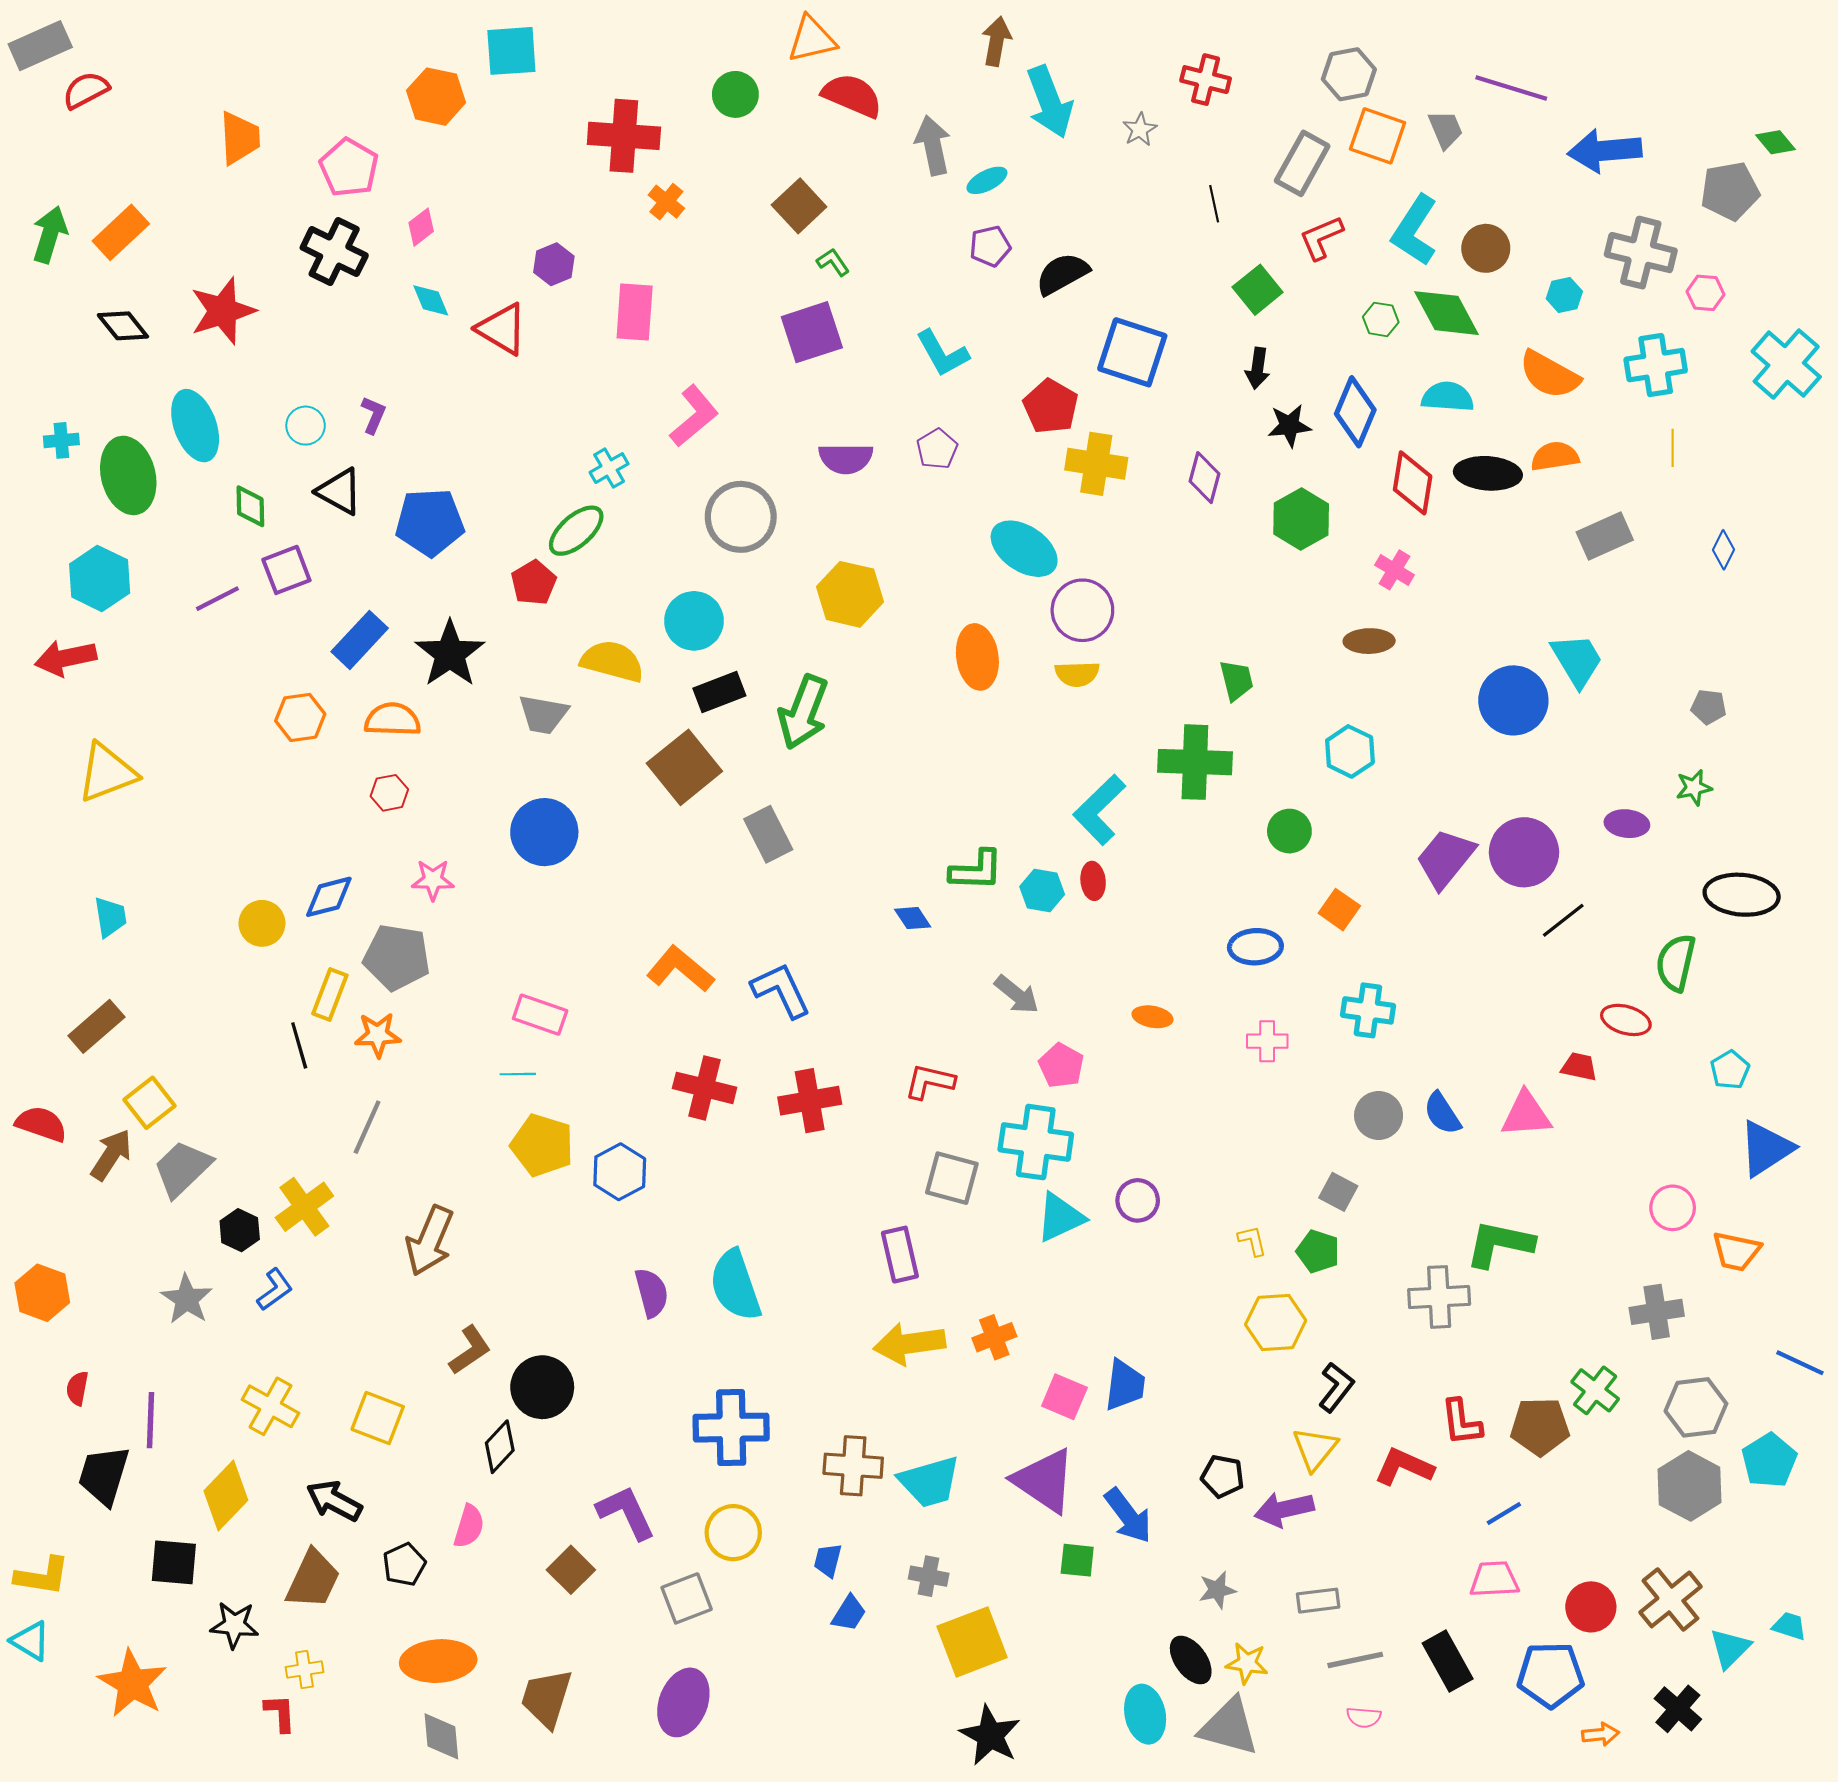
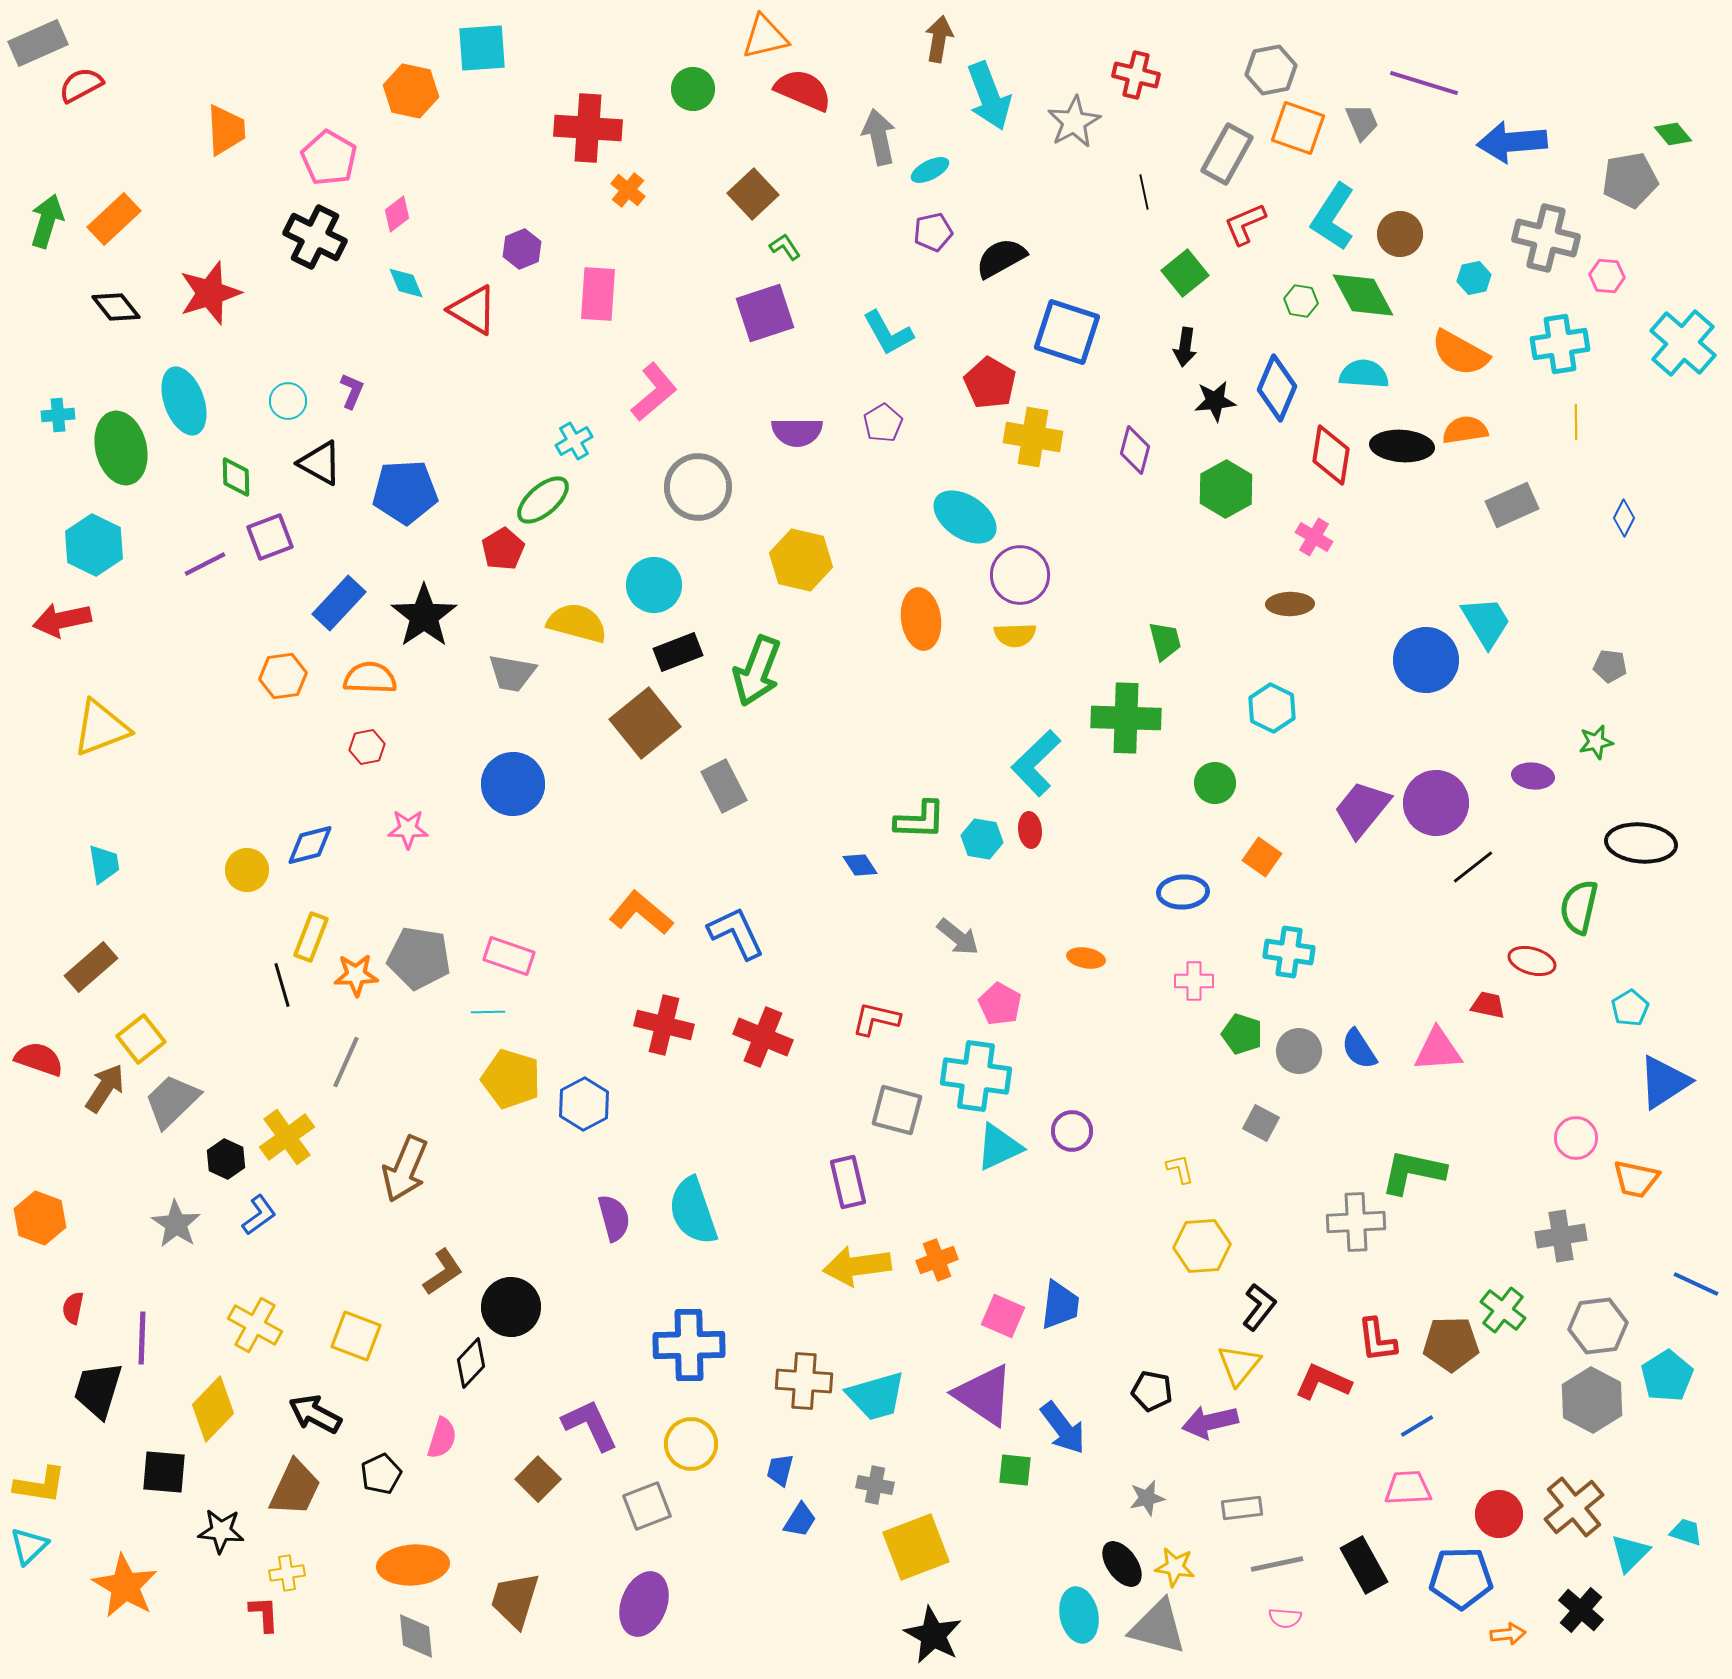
gray star: (1140, 129) -> (1074, 122), size x1.6
gray pentagon: (397, 957) -> (419, 958), moved
red cross: (810, 1101) -> (763, 1037), turned 32
green pentagon: (1318, 1251) -> (1242, 1034), moved
cyan triangle: (31, 1641) -> (29, 1546), turned 45

